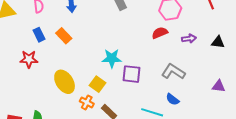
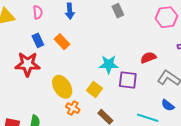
red semicircle: (160, 33) -> (148, 58), moved
red star: (29, 59) -> (27, 64), size x1.4
orange cross: (87, 102) -> (73, 108), moved

